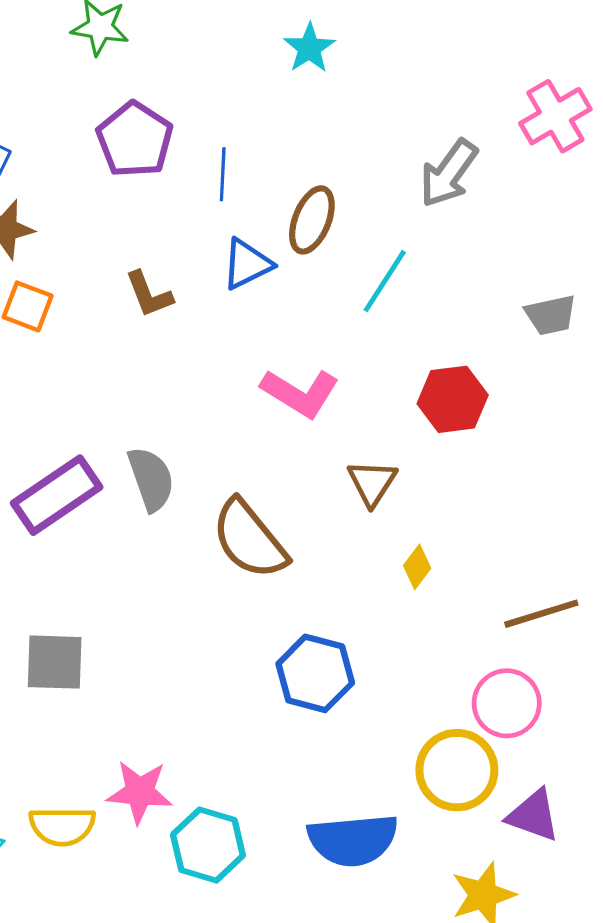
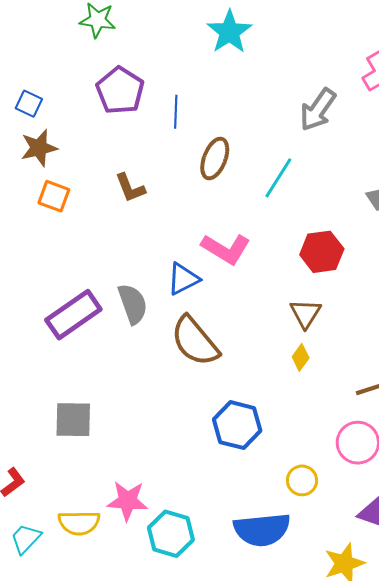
cyan star: (309, 48) -> (229, 32), size x1.4
brown ellipse: (312, 220) -> (215, 159), moved
blue triangle: (247, 264) -> (183, 279), moved
brown triangle: (372, 483) -> (306, 313), moved
yellow circle: (457, 770) -> (302, 480), moved, size x0.6

